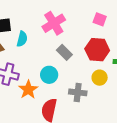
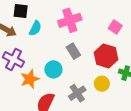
gray cross: (78, 92) -> (77, 93), turned 36

